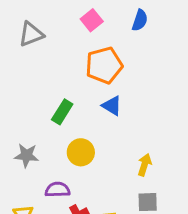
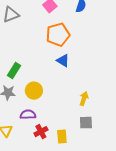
green rectangle: (62, 112) -> (14, 71), moved
yellow circle: (81, 152) -> (34, 91), moved

